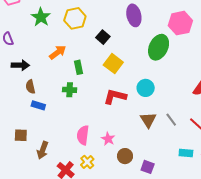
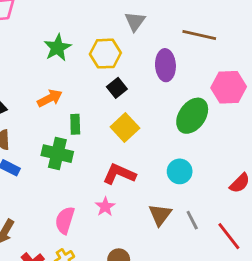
green star: (41, 17) -> (57, 48), moved
yellow hexagon: (75, 18) -> (105, 54), moved
cyan circle: (146, 88) -> (180, 171), moved
green cross: (70, 90) -> (57, 154), size x1.5
pink star: (108, 139) -> (105, 207), moved

